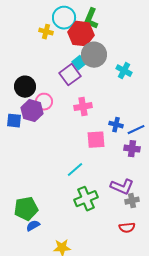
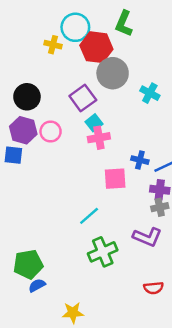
green L-shape: (91, 19) -> (124, 24), moved
cyan square: (79, 63) -> (94, 123), moved
black circle: (25, 87) -> (27, 97), moved
purple hexagon: (32, 111) -> (23, 130), moved
gray cross: (132, 201) -> (160, 207), moved

